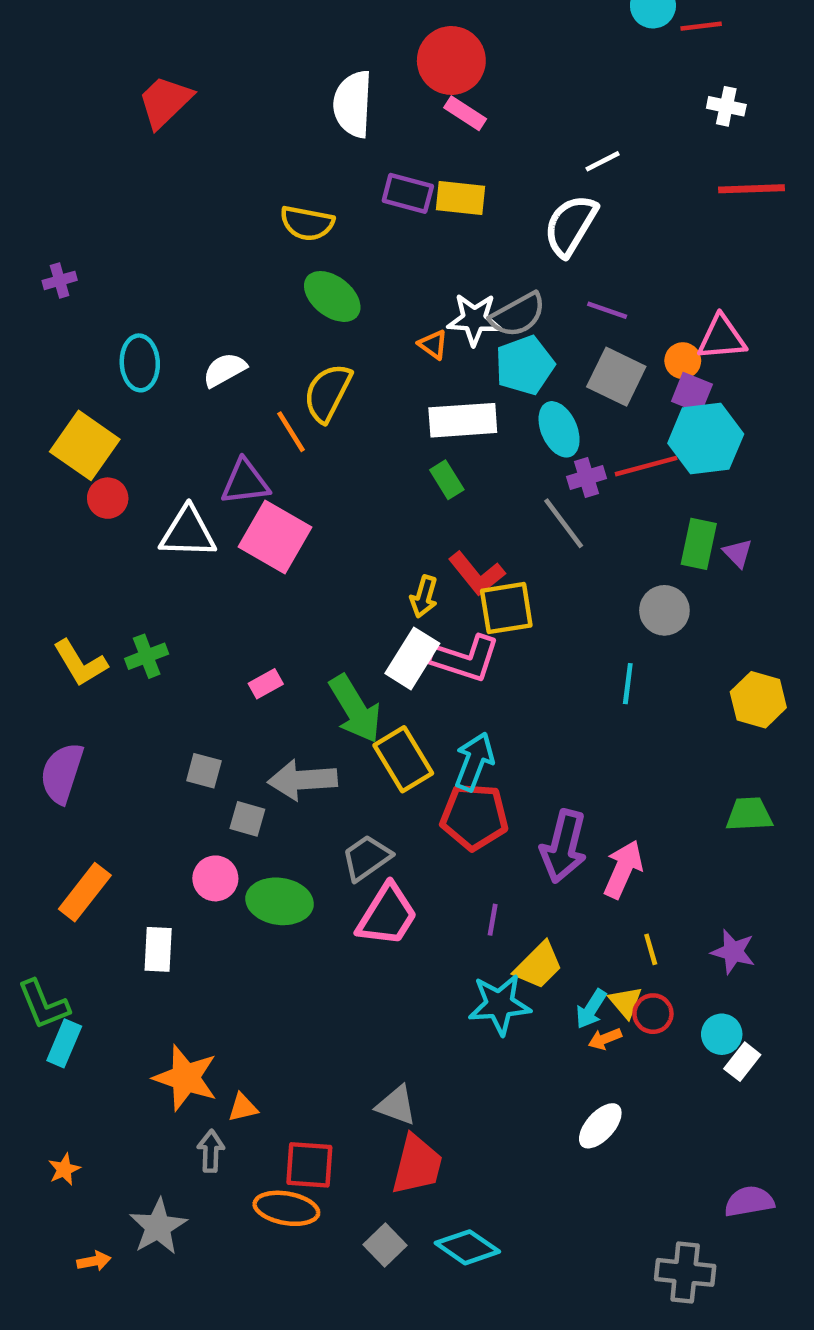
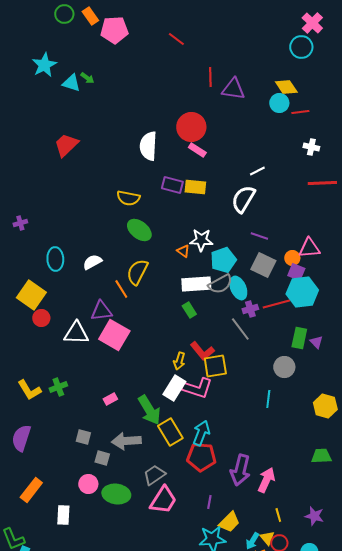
gray semicircle: (518, 315) -> (220, 284), moved

